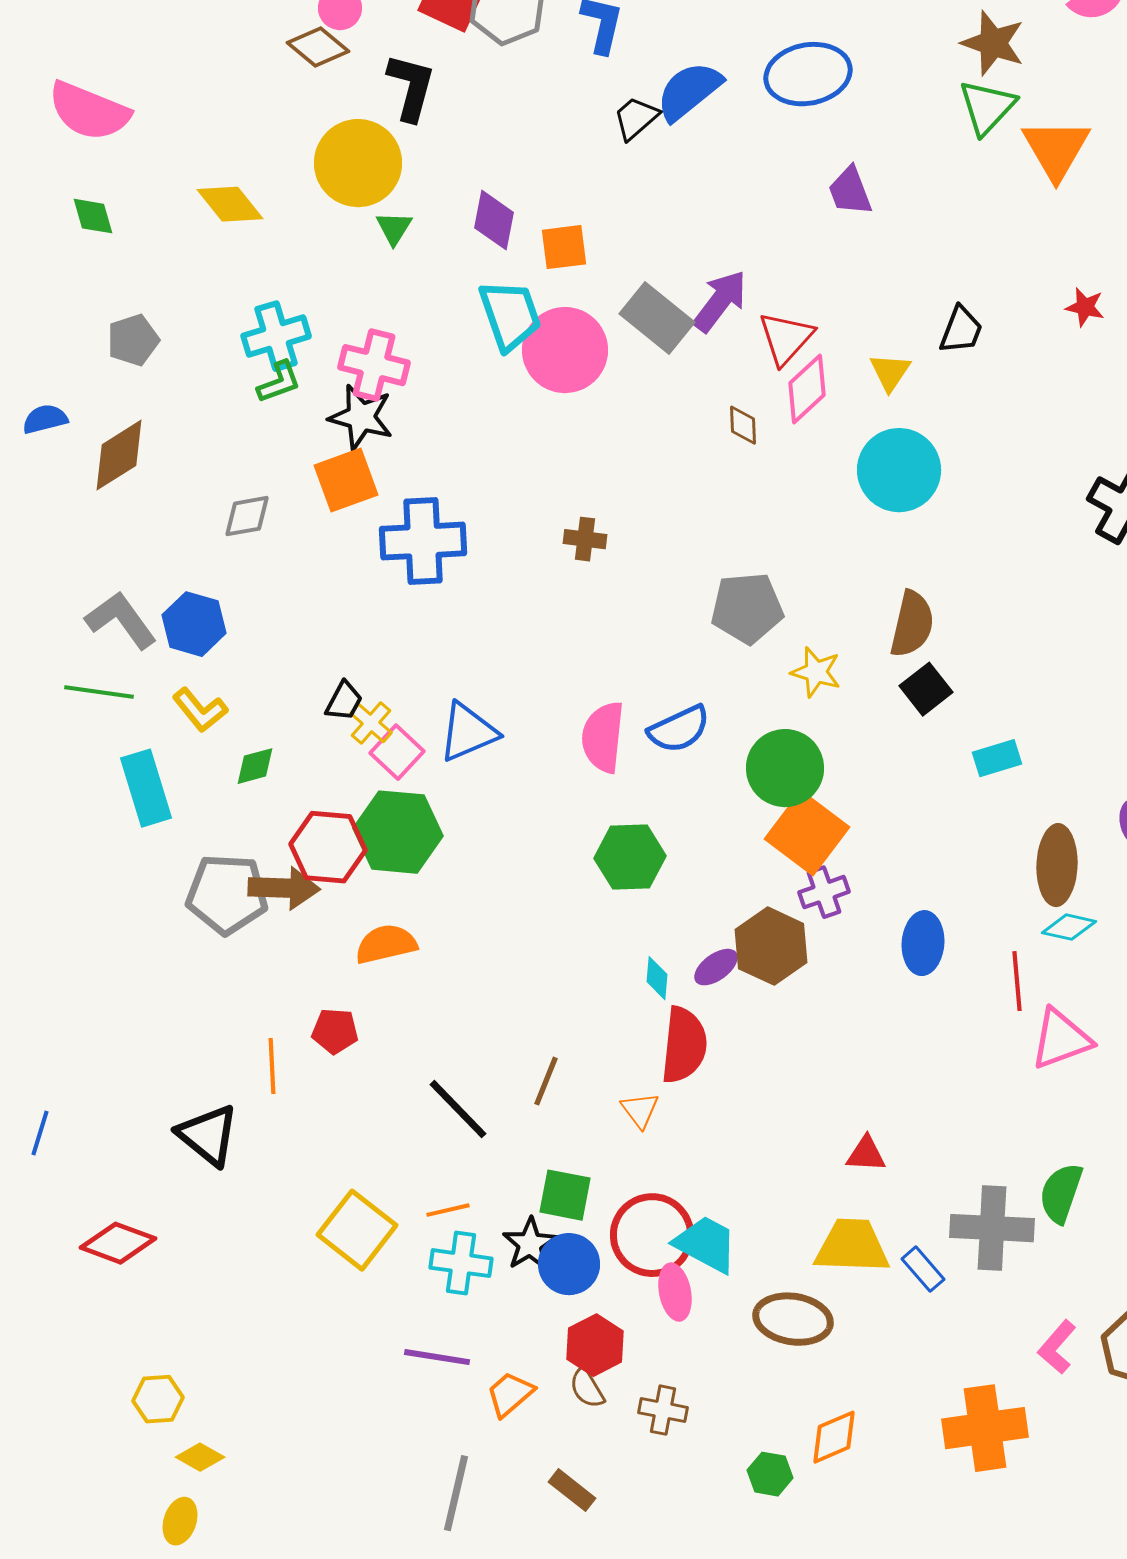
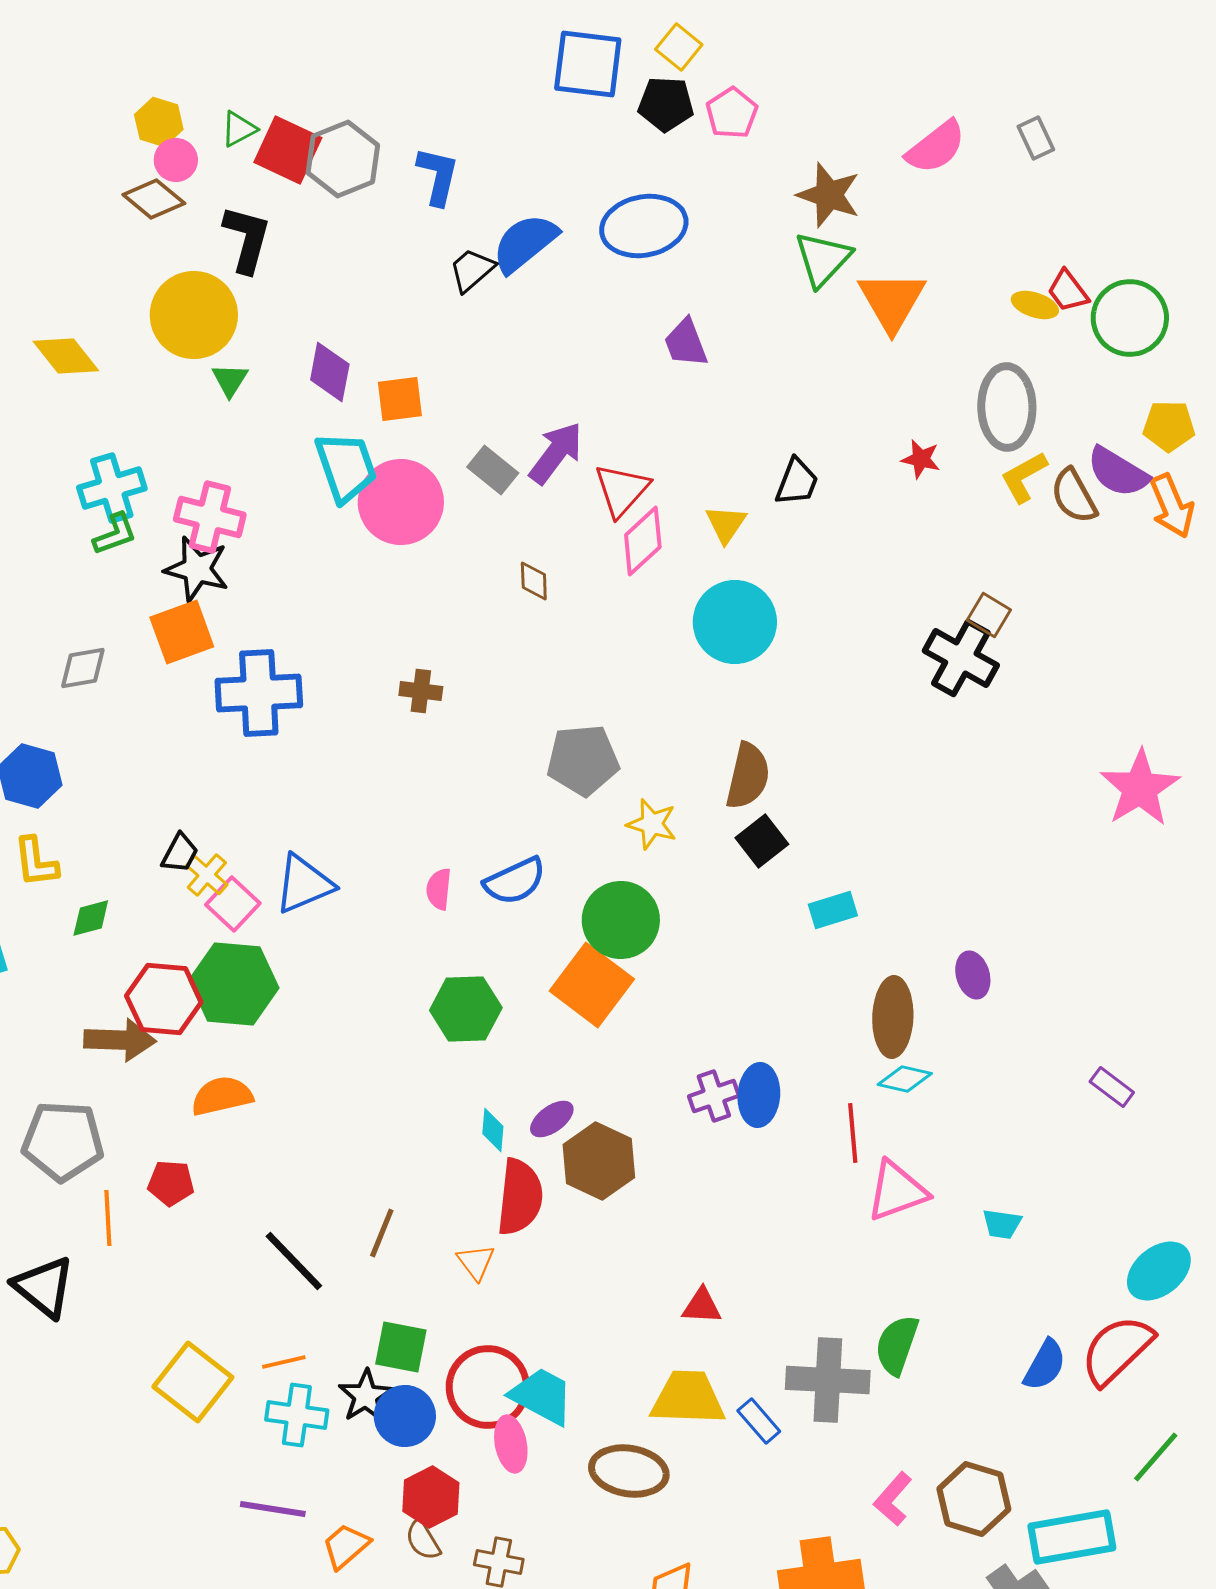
gray rectangle: (657, 318) -> (493, 470), size x0.7
brown diamond: (743, 425) -> (534, 581), moved
yellow L-shape: (200, 710) -> (36, 862), turned 32
pink semicircle: (603, 737) -> (439, 889), size x0.6
orange square: (807, 833) -> (592, 985), moved
purple cross: (824, 892) -> (714, 1096), moved
gray pentagon: (227, 894) -> (63, 1141), moved
brown hexagon: (771, 946) -> (599, 1161), moved

